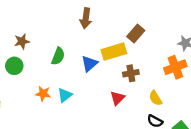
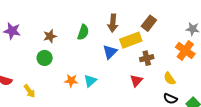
brown arrow: (86, 18) -> (113, 23), moved
green semicircle: (58, 56) -> (83, 32), moved
orange cross: (175, 67) -> (185, 51), turned -30

